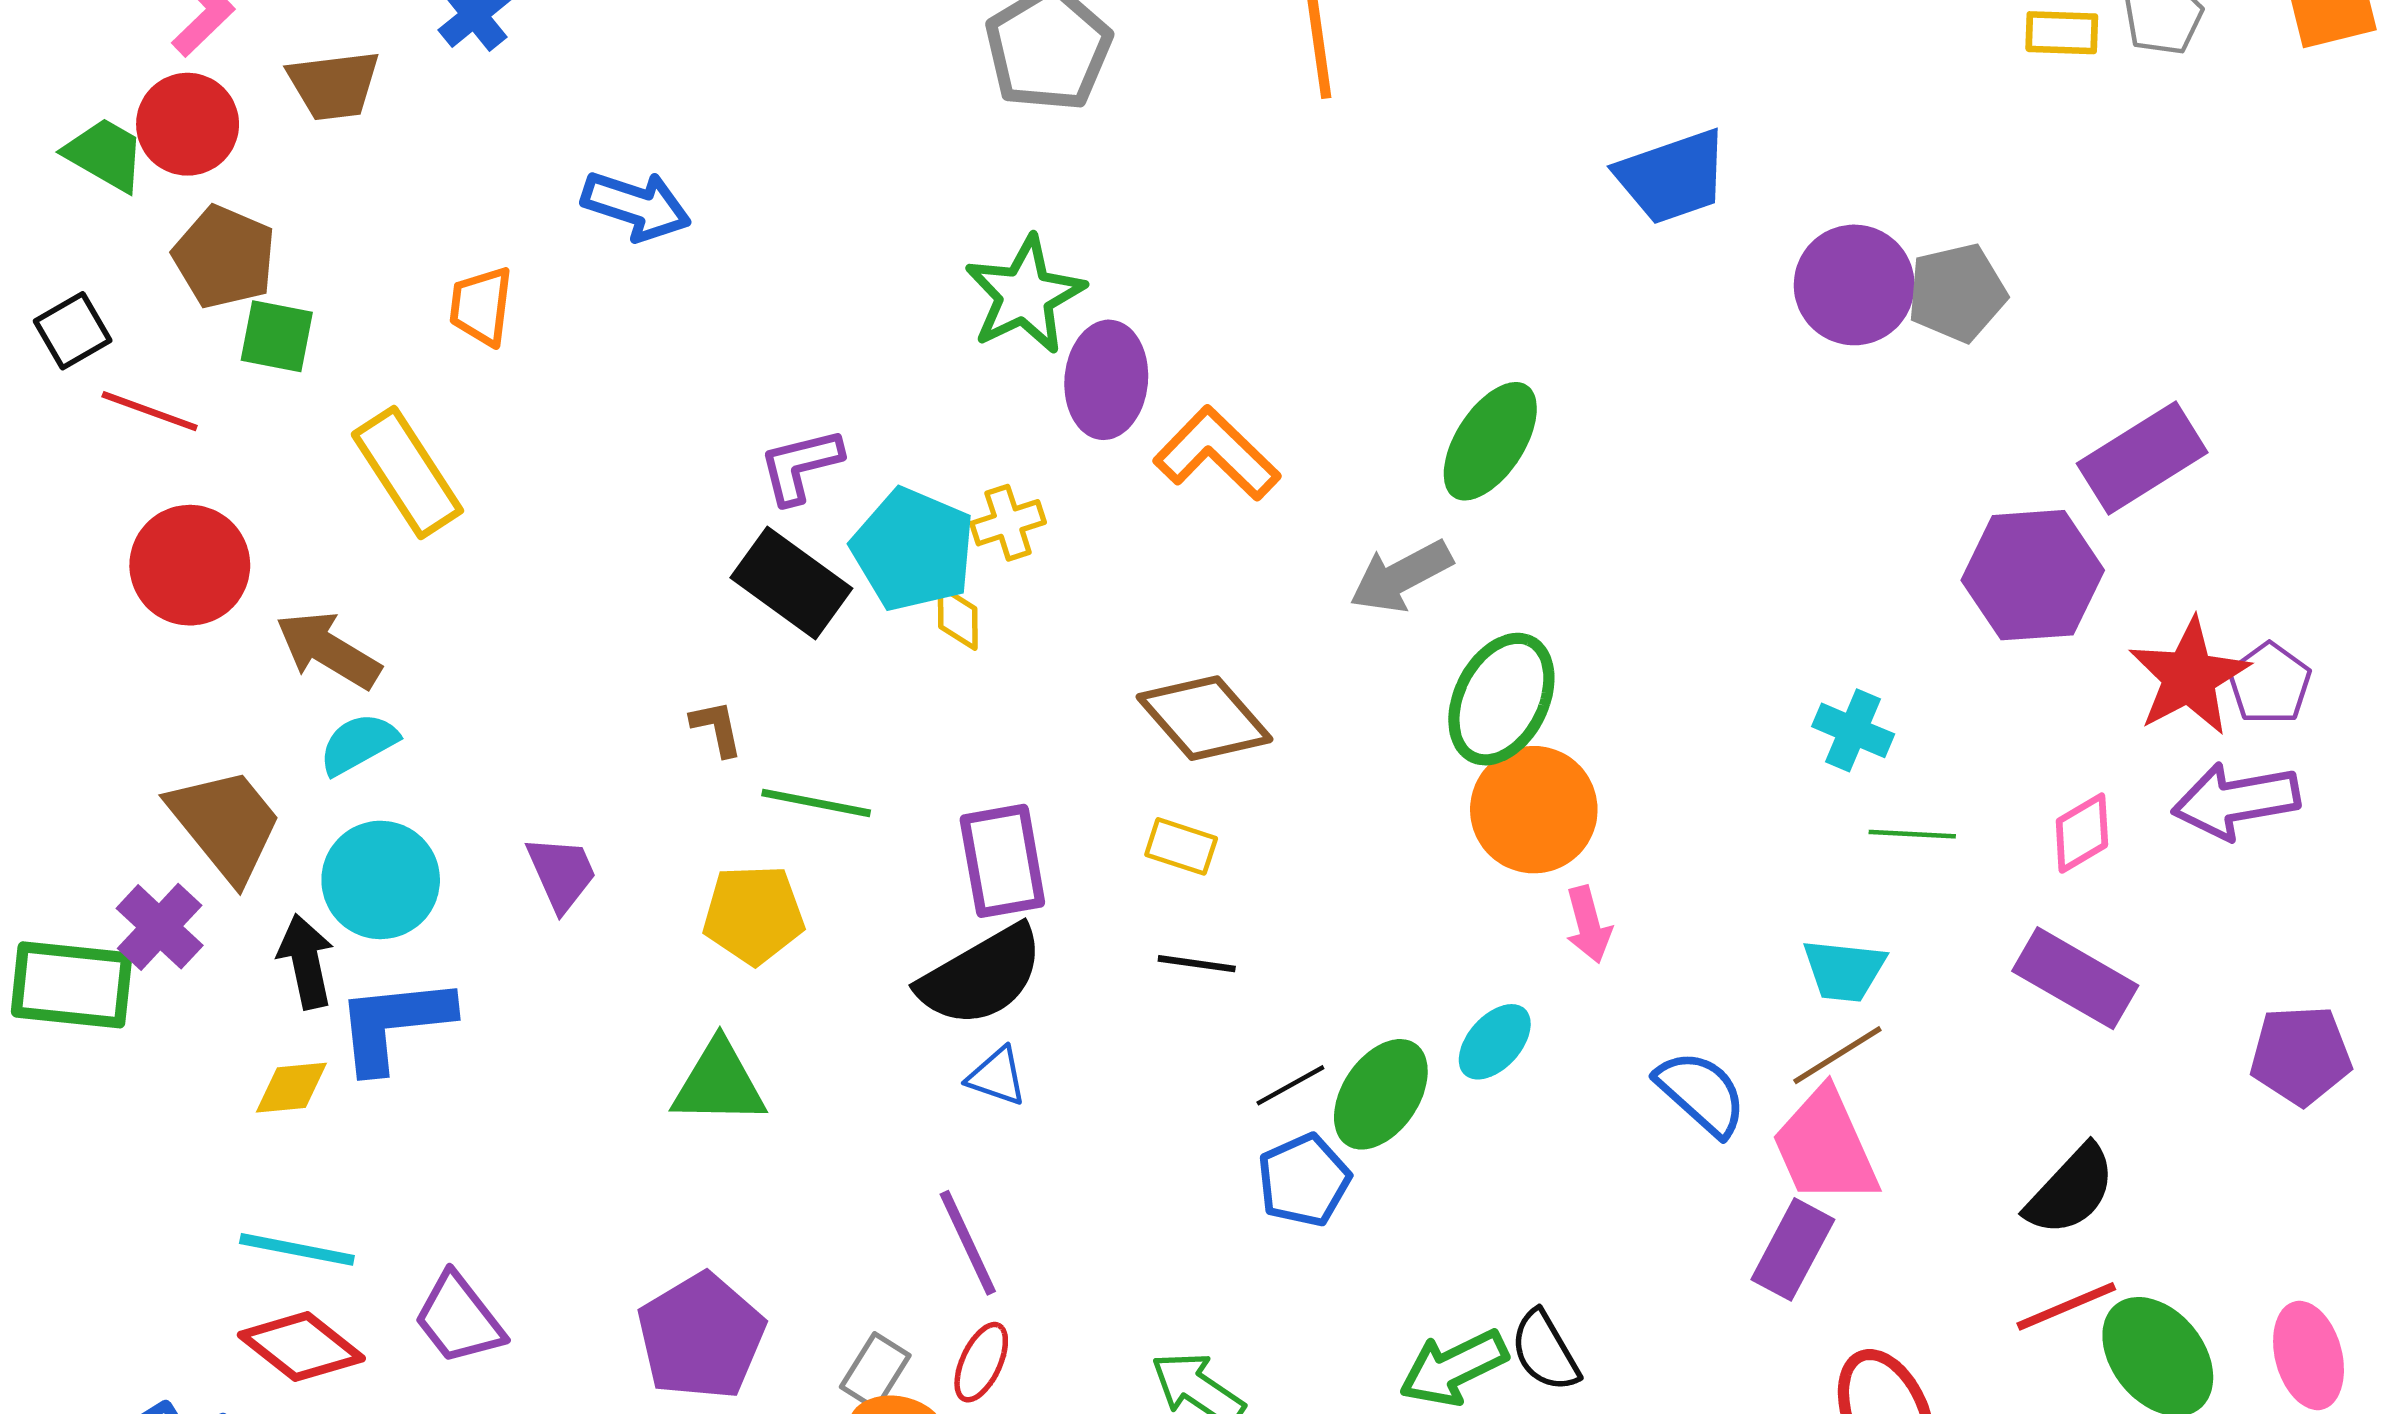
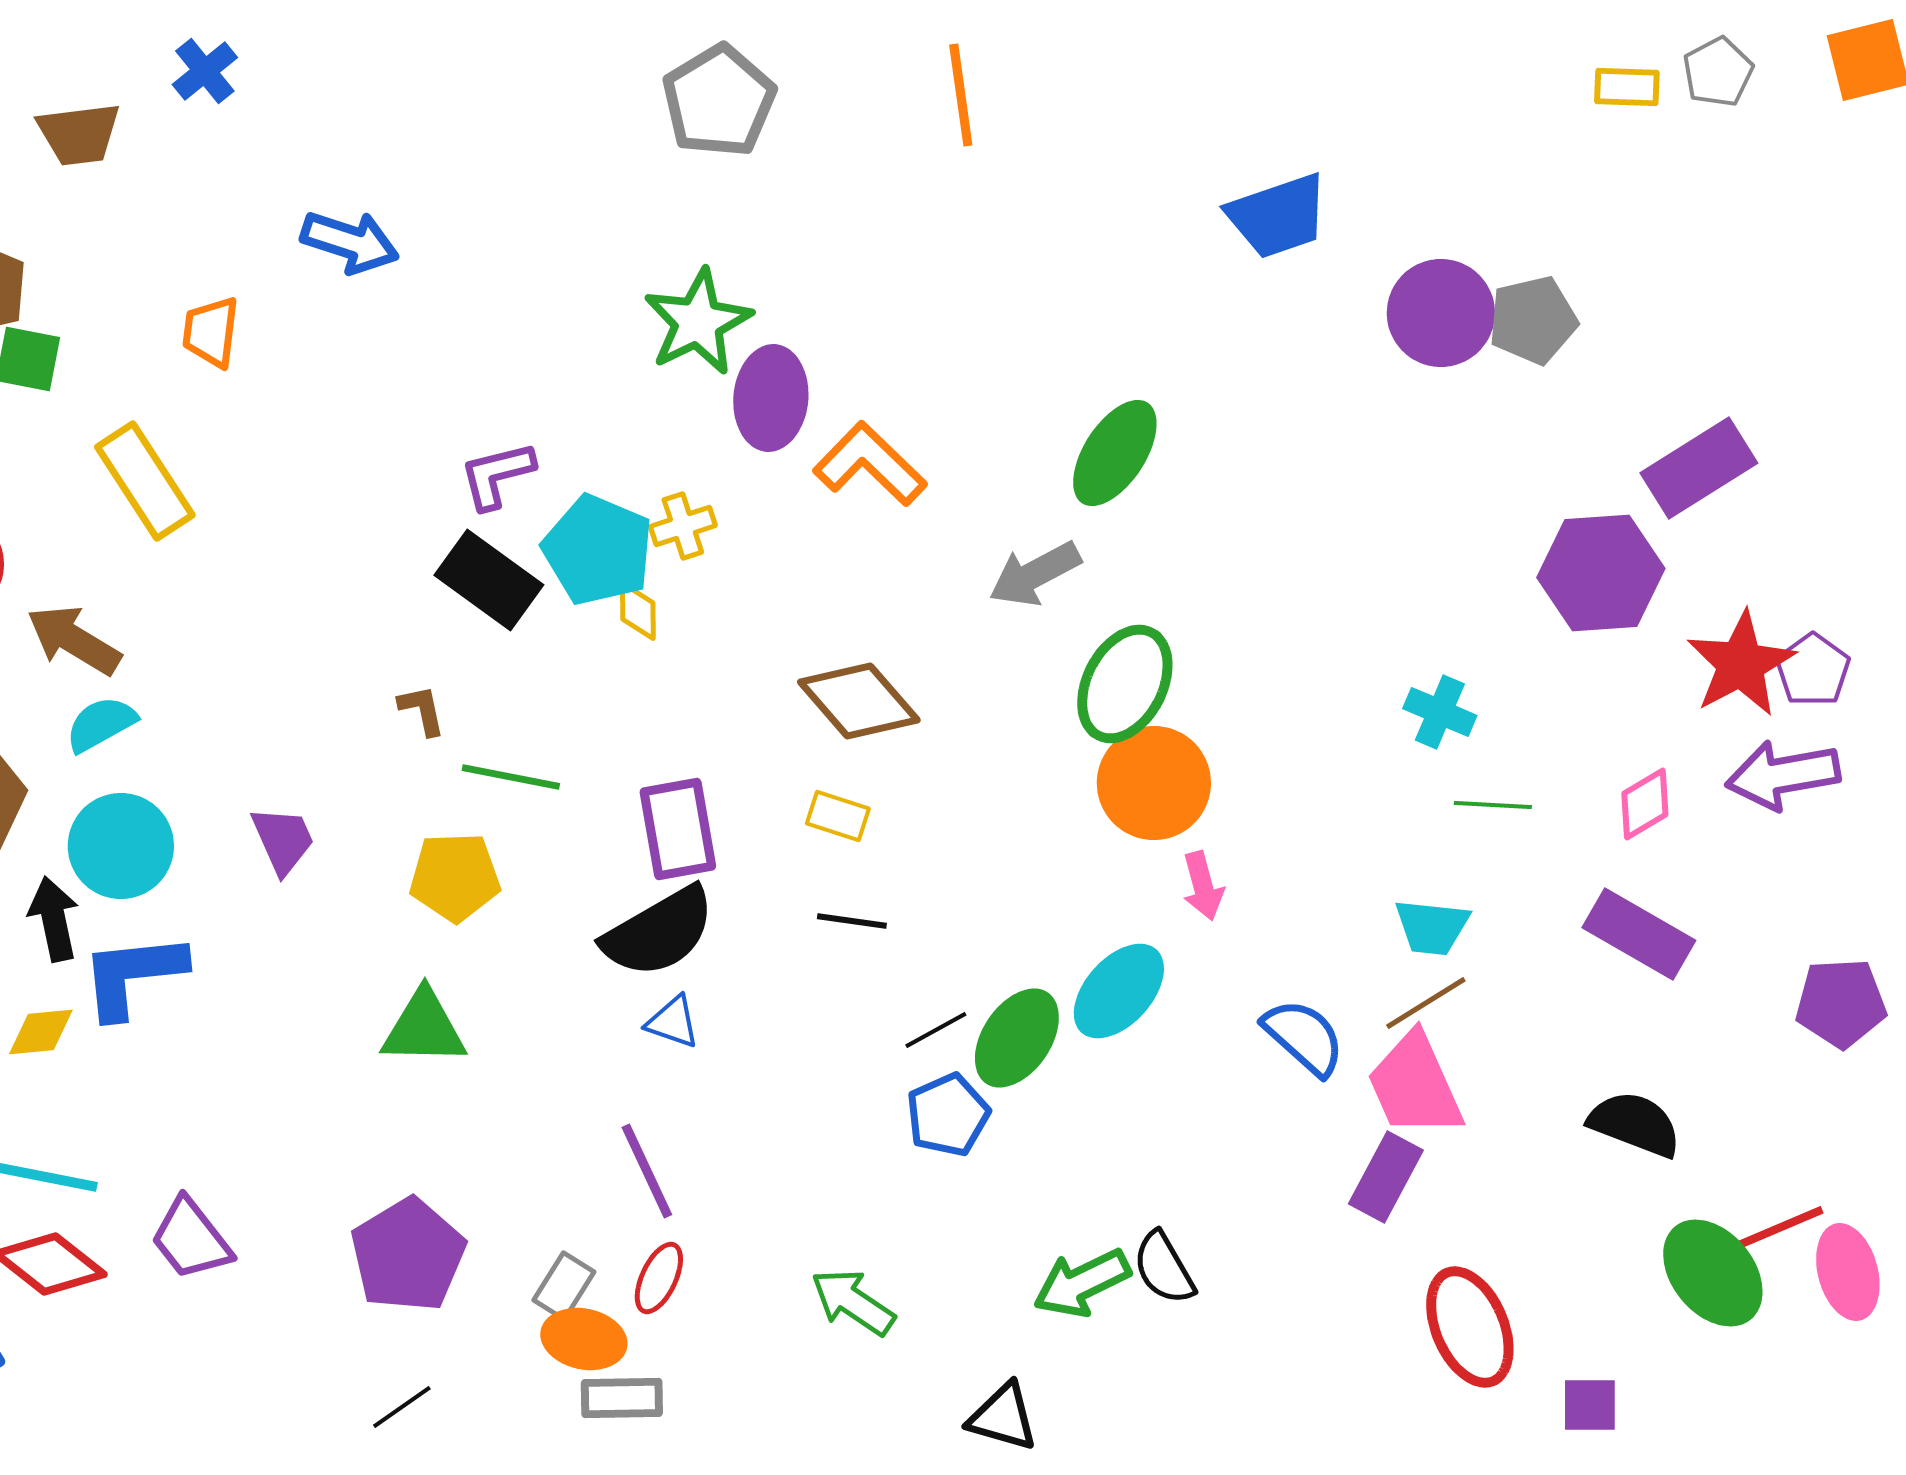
cyan ellipse: (1495, 1042) -> (1119, 991), size x1.4
black semicircle: (2071, 1190) -> (1635, 1124), turned -112
red line: (2066, 1306) -> (1779, 1228), moved

